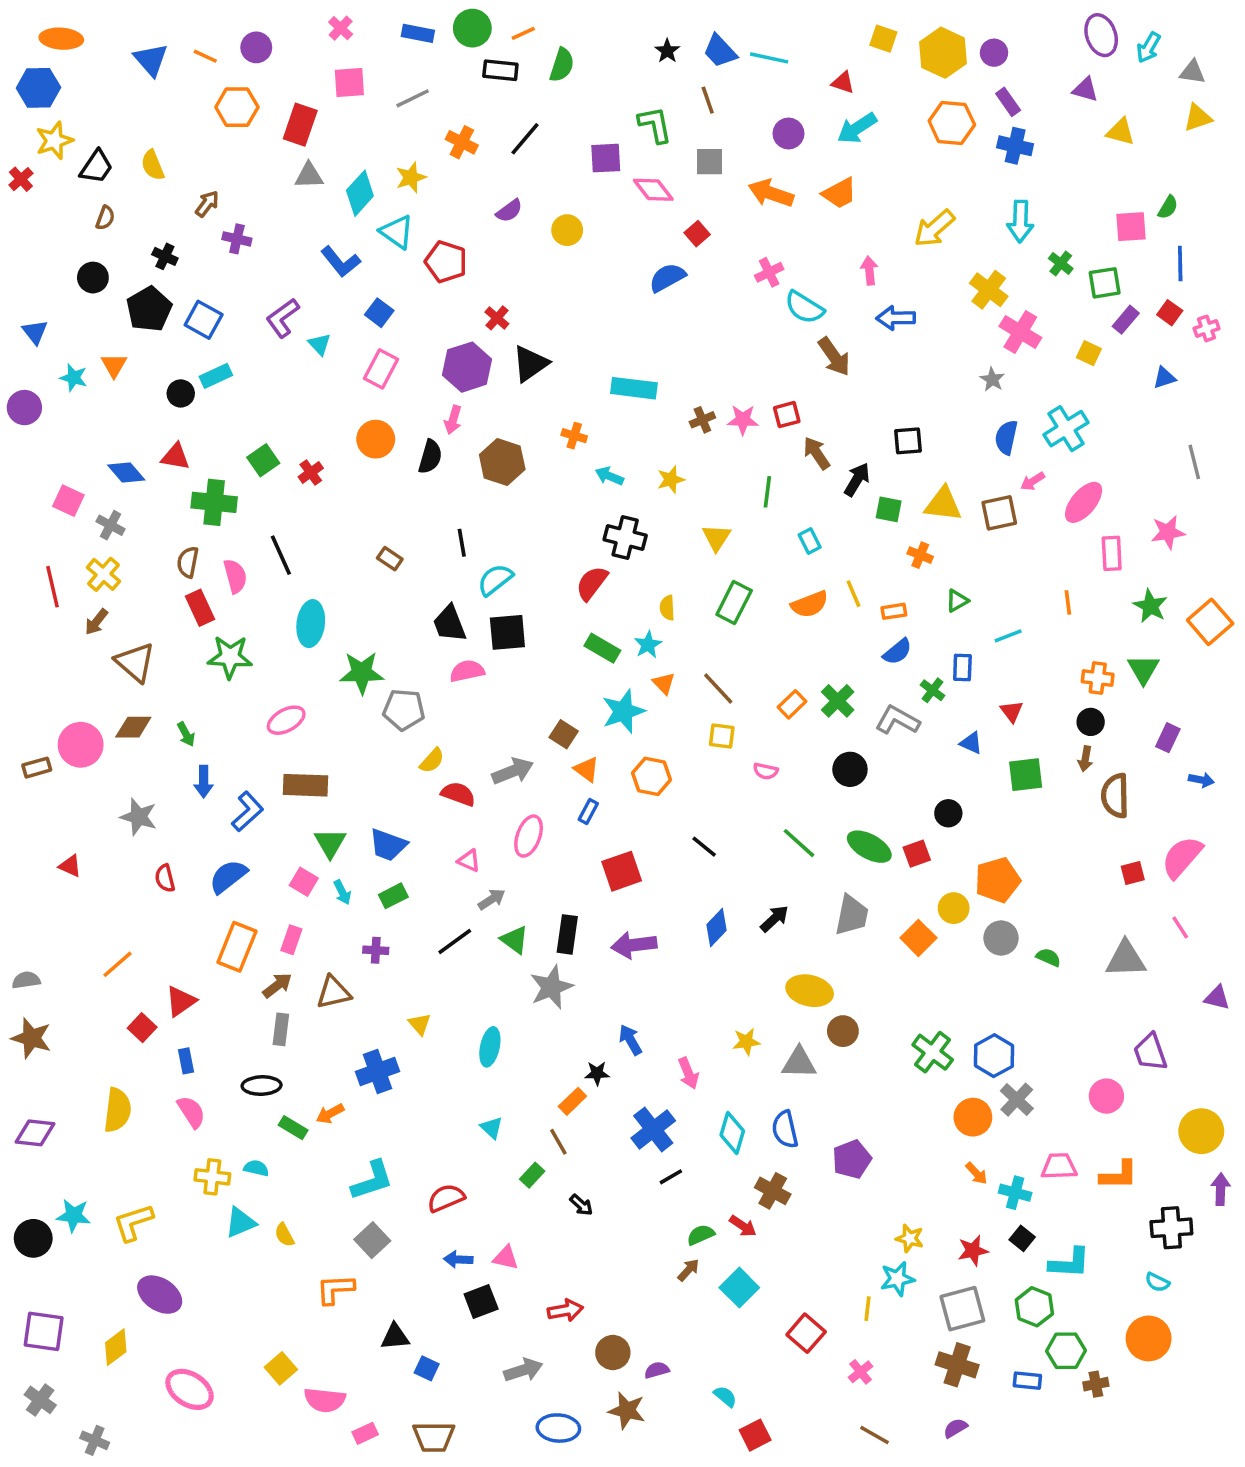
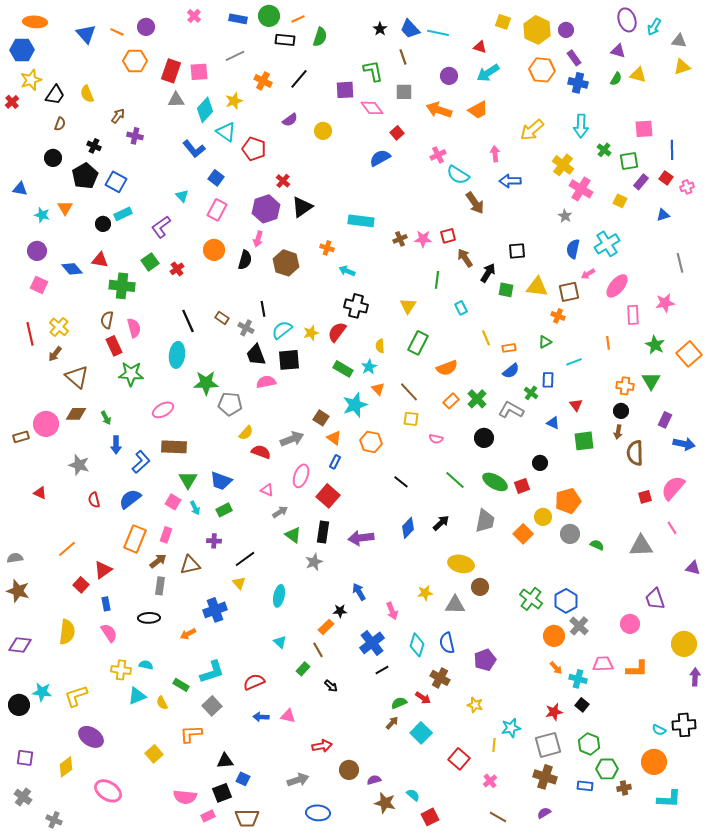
pink square: (349, 83) -> (199, 72), moved
green semicircle: (1168, 207) -> (616, 79), moved
purple L-shape: (283, 318) -> (161, 227), moved
blue triangle: (35, 332) -> (20, 189), turned -42
purple circle: (24, 408) -> (37, 251), moved
yellow star: (671, 480) -> (311, 333), moved
gray cross: (110, 525) -> (246, 328), moved
black line: (281, 555) -> (188, 321), moved
orange cross: (920, 555) -> (558, 316), moved
orange semicircle: (810, 604) -> (447, 368), moved
blue arrow: (1201, 780) -> (684, 444), size x1.5
red square: (622, 871) -> (328, 496), moved, turned -30
black line: (455, 941) -> (245, 559), moved
gray star: (551, 987) -> (314, 562), size x0.7
green rectangle: (293, 1128) -> (181, 685), moved
black cross: (1171, 1228) -> (684, 725), moved
yellow star: (910, 1238) -> (475, 705), moved
cyan L-shape: (1070, 1263) -> (669, 799), moved
black square: (481, 1302) -> (222, 793), moved
purple square: (44, 1331) -> (25, 758), size x0.7
yellow square: (281, 1368) -> (154, 754), moved
brown star: (627, 1410) -> (385, 803), moved

